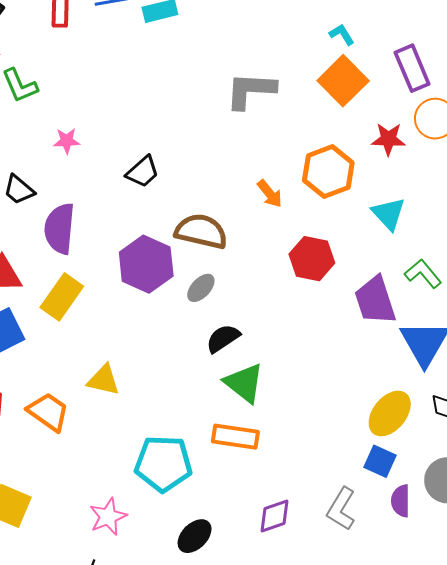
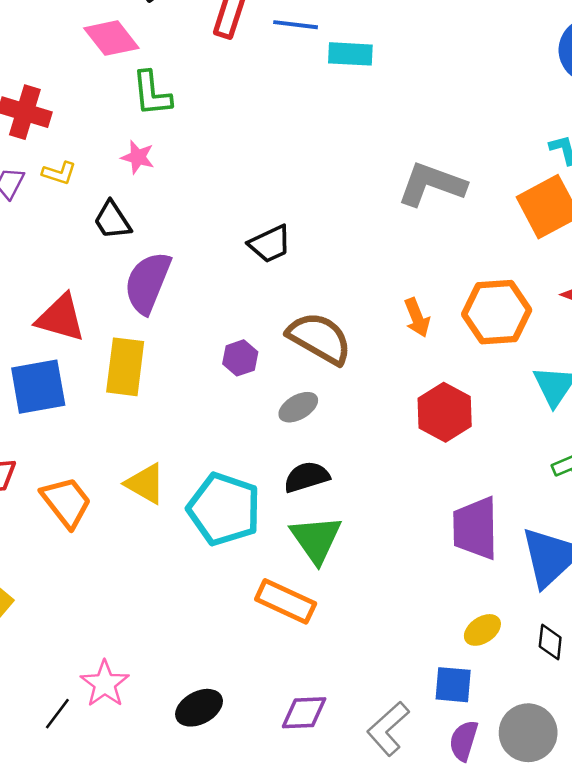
pink star: (67, 141) -> (138, 157), moved
purple hexagon: (146, 264) -> (240, 358), size x0.5
yellow rectangle: (62, 297) -> (125, 367), turned -45
purple trapezoid: (375, 300) -> (475, 528), moved
yellow ellipse: (390, 413) -> (482, 630), size x0.6
blue square: (380, 461) -> (453, 685), turned -36
cyan pentagon: (163, 464) -> (224, 509), moved
pink star: (108, 517) -> (105, 684), moved, turned -30

